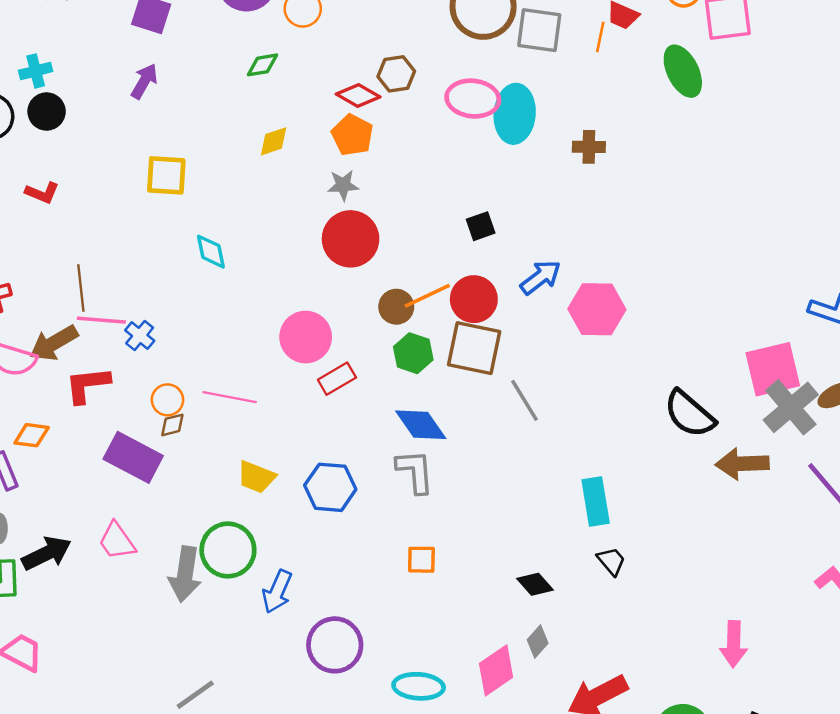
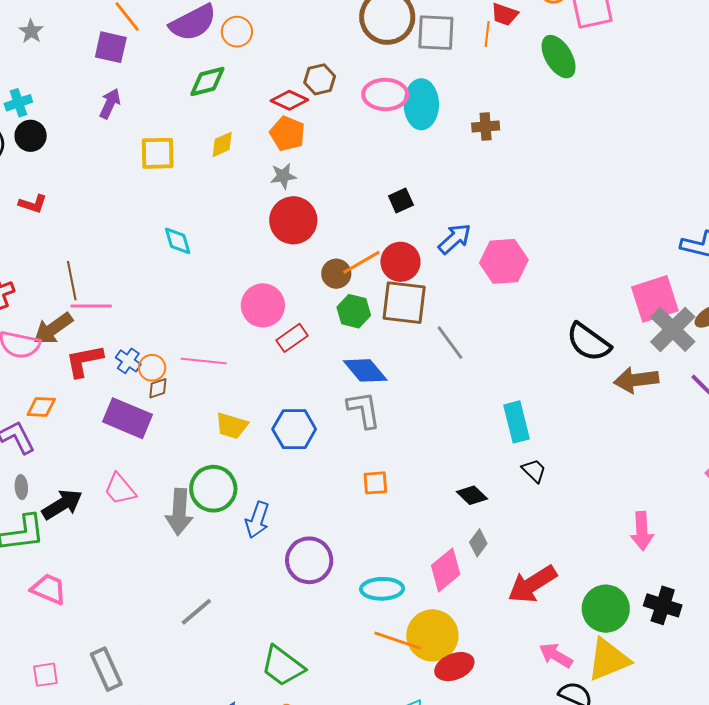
green diamond: (262, 65) -> (207, 82), size x1.4
yellow square: (166, 175) -> (158, 153), moved
blue cross: (140, 336) -> (128, 361), moved

